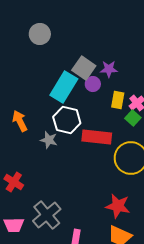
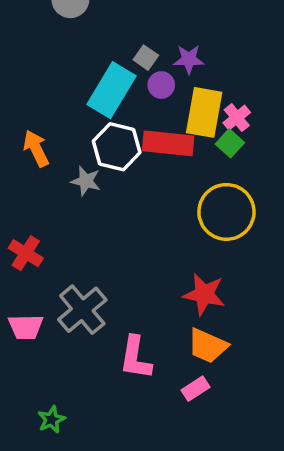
gray square: (84, 68) -> (146, 58), size x0.6
yellow rectangle: (118, 100) -> (204, 112), size x1.6
red rectangle: (97, 137) -> (168, 143), moved

